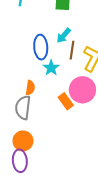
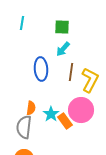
cyan arrow: (64, 36) -> (63, 49), moved
cyan star: (51, 68) -> (51, 114), moved

